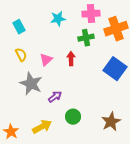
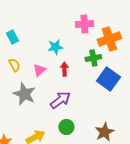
cyan star: (58, 19) -> (55, 47), moved
green cross: (86, 38) -> (93, 58), moved
purple arrow: (55, 97) -> (60, 100), moved, size x1.5

